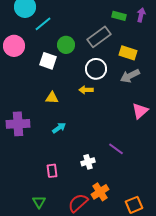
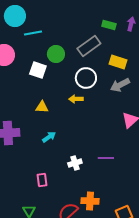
cyan line: (43, 24) -> (33, 33), turned 30
purple line: (116, 149) -> (106, 158), turned -35
white cross: (88, 162) -> (75, 163), moved
orange cross: (100, 192) -> (90, 201), turned 36

